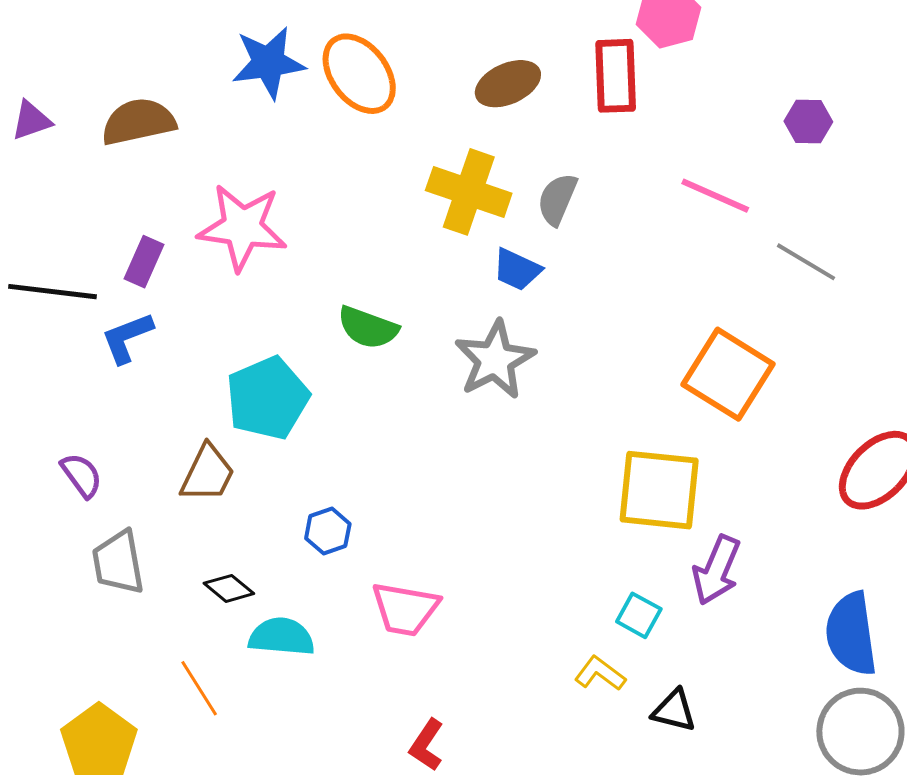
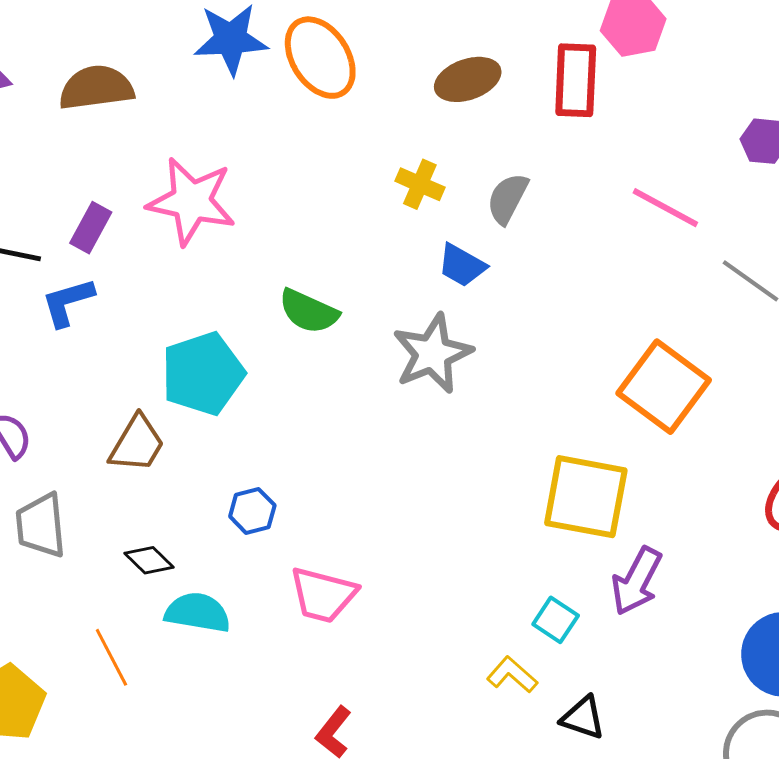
yellow cross: (469, 192) -> (420, 184), size x0.6

